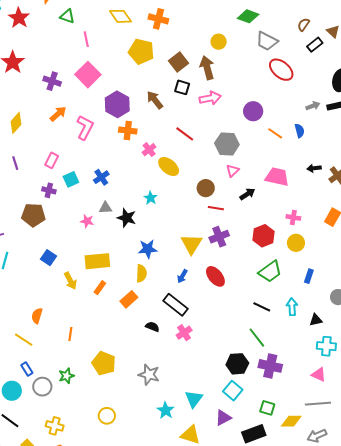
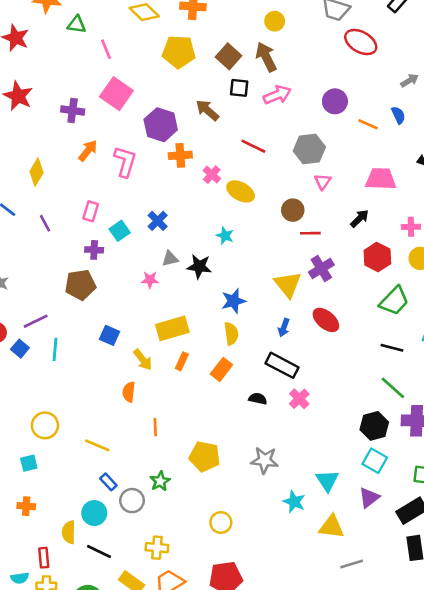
black arrow: (247, 194) -> (360, 218), moved
orange semicircle: (37, 316) -> (129, 392), moved

